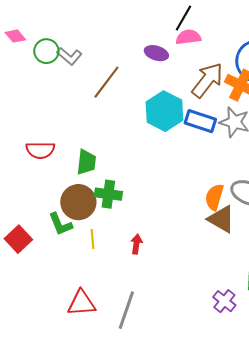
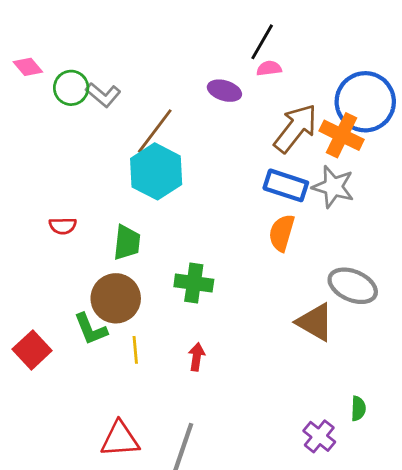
pink semicircle: (188, 37) -> (269, 68), size x0.7
cyan hexagon: (164, 111) -> (156, 171), moved
red semicircle: (40, 150) -> (63, 226), size x0.7
green cross: (108, 194) -> (194, 283), moved
orange semicircle: (214, 197) -> (282, 233), moved

